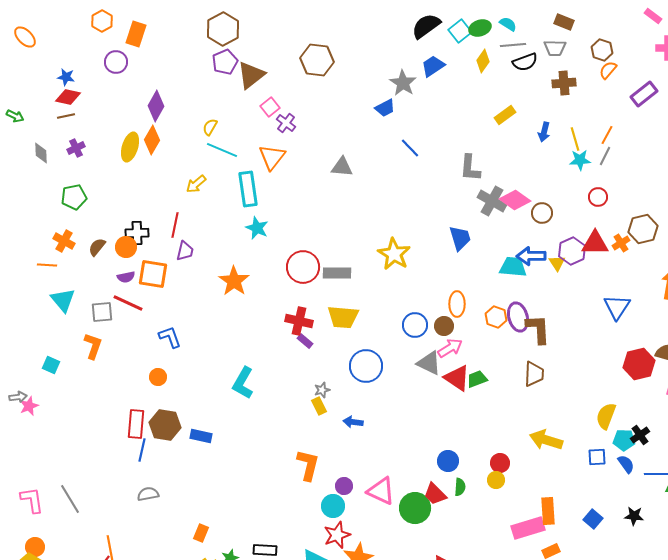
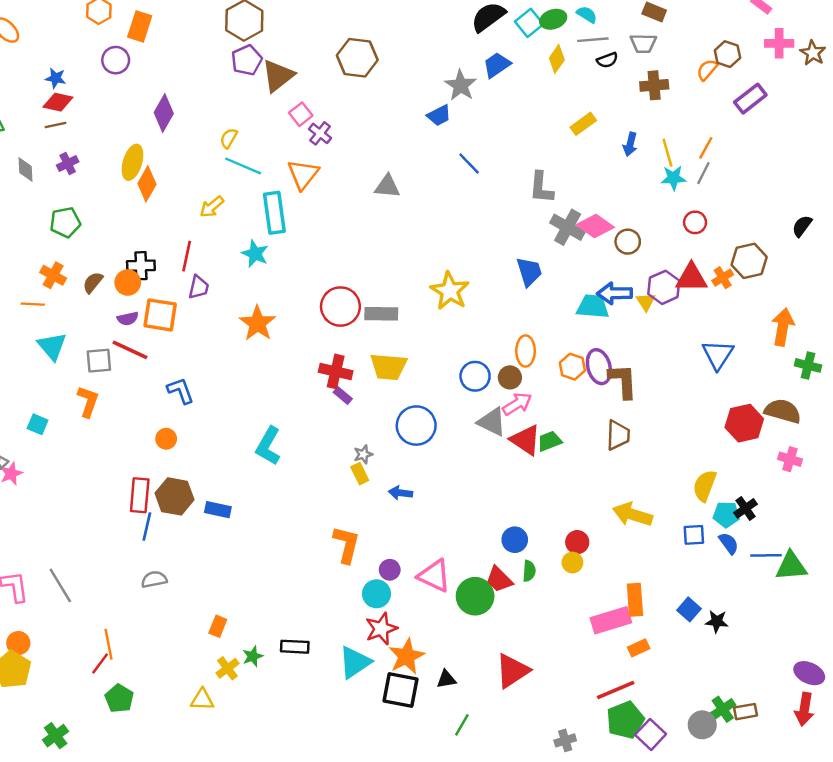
brown hexagon: (602, 50) -> (727, 54), moved
black semicircle: (525, 62) -> (607, 60), size x0.7
orange diamond: (152, 140) -> (147, 184), moved
cyan star: (257, 228) -> (255, 254), moved
black star: (634, 516) -> (717, 621), moved

